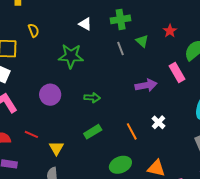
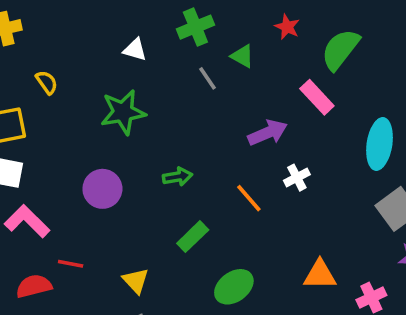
white cross: (158, 122) -> (297, 178), moved, turned 32
orange line: (132, 131) -> (249, 198), moved
red line: (31, 134) -> (71, 264), moved
green ellipse: (120, 165) -> (234, 287), moved

